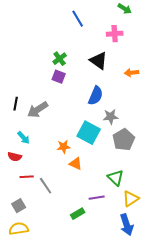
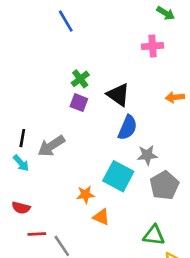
blue line: (78, 19) -> (66, 21), moved
black triangle: (99, 61) -> (118, 95), moved
cyan arrow: (24, 138) -> (21, 163), moved
green triangle: (116, 178) -> (154, 235), turned -36

